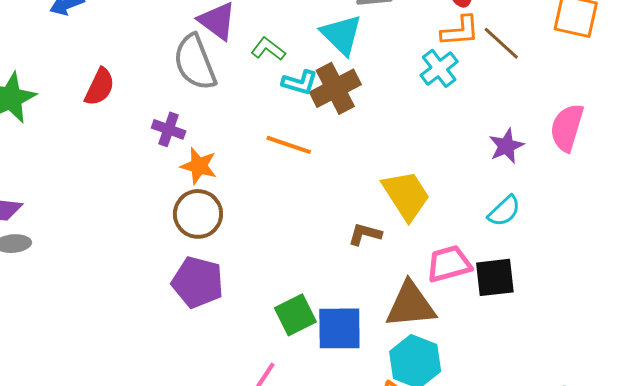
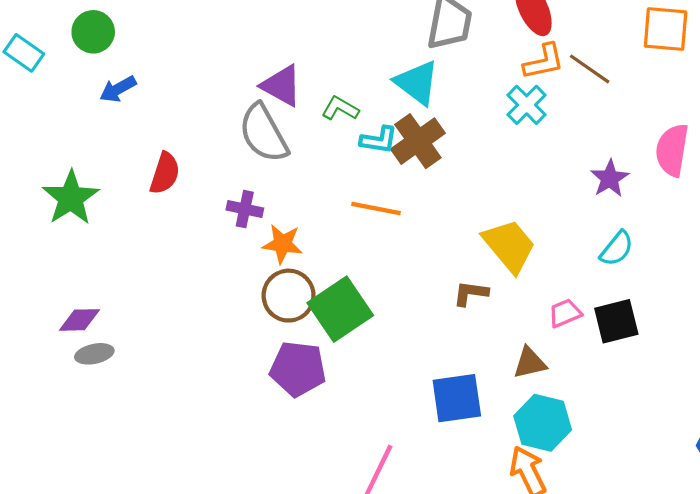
pink trapezoid: (449, 264) -> (565, 313), size x0.7
brown triangle: (411, 305) -> (530, 363), size x0.6
green square: (295, 315) -> (340, 309), moved, size x1.4

